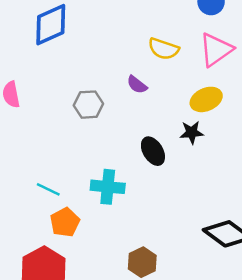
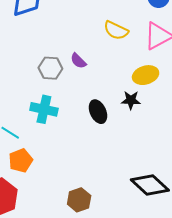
purple semicircle: (137, 85) -> (78, 61), moved
cyan cross: (108, 187) -> (44, 109), moved

